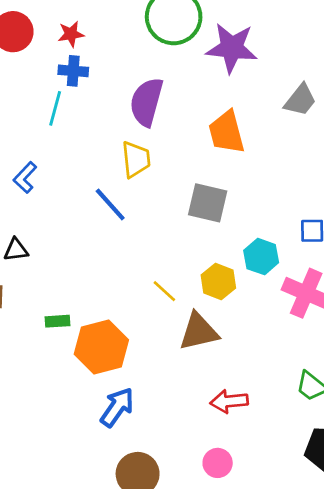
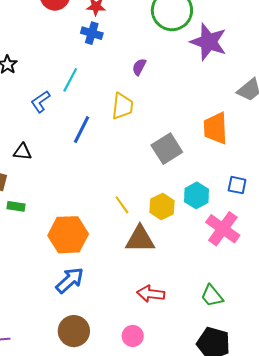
purple semicircle: (147, 102) -> (139, 67), size x0.5
cyan line: (55, 108) -> (70, 80), moved
orange trapezoid: (227, 132) -> (216, 128), moved
gray square: (208, 203) -> (167, 149), turned 32
blue line: (110, 205) -> (81, 130), moved, turned 56
green rectangle: (57, 321) -> (16, 206), moved

